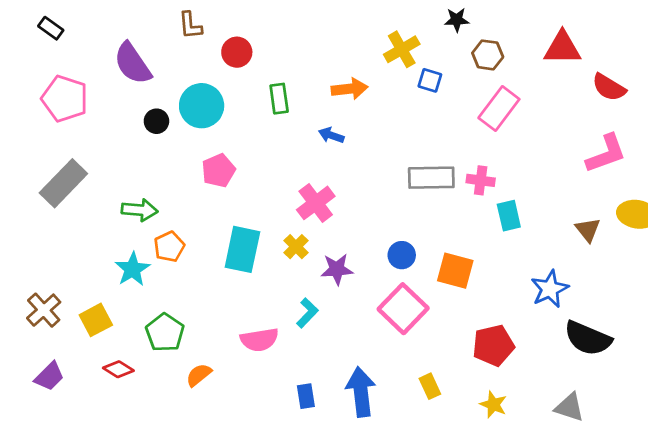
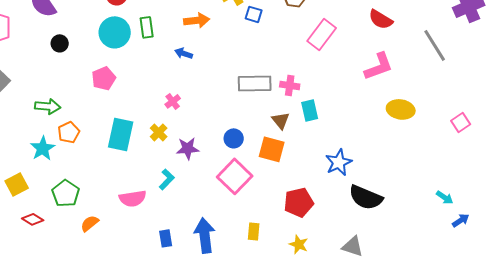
cyan circle: (202, 106) -> (115, 32), moved
pink rectangle: (499, 109) -> (322, 34), moved
pink cross: (316, 203) -> (173, 101), size x0.6
brown triangle: (588, 230) -> (281, 120), moved
yellow rectangle: (430, 386) -> (254, 231), turned 30

